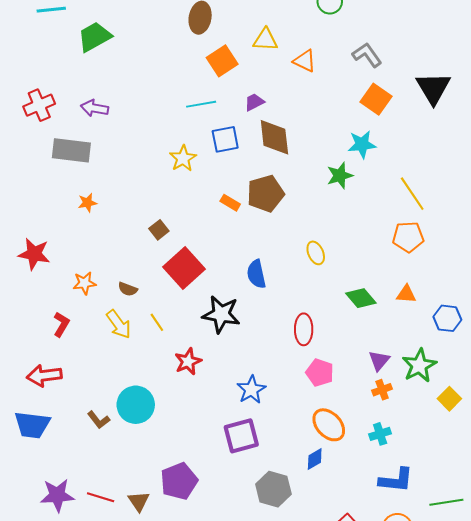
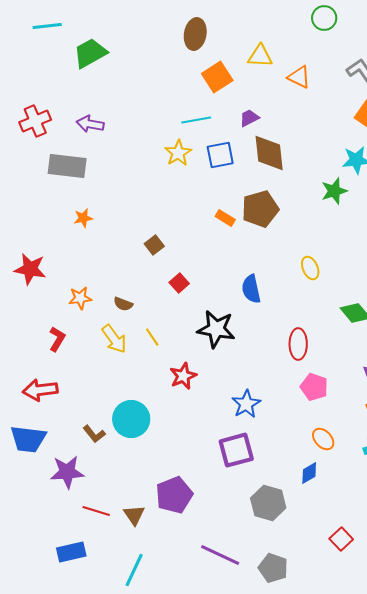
yellow star: (183, 158) -> (178, 153), moved
red square: (184, 268) -> (179, 283), size x0.5
orange ellipse: (329, 425) -> (323, 439), size x0.7
purple star: (57, 495) -> (67, 472), moved

